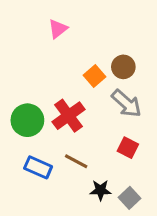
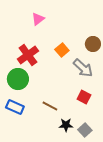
brown circle: (123, 67) -> (93, 44), moved
red cross: (69, 116) -> (28, 55), moved
blue rectangle: (38, 167) -> (15, 107), moved

